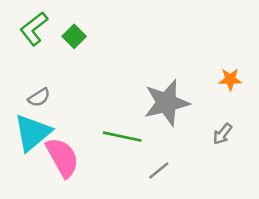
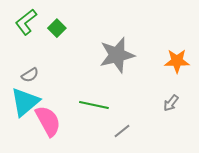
orange star: (230, 79) -> (177, 61), size x1.4
gray star: (167, 103) -> (117, 55), moved

